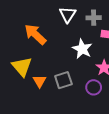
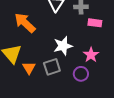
white star: (82, 49) -> (63, 46), moved, turned 30

